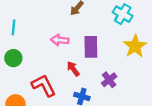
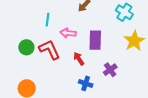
cyan line: (13, 27) -> (48, 20), moved
red L-shape: (44, 85) -> (50, 50), moved

